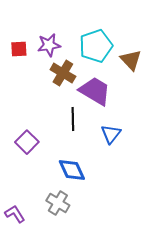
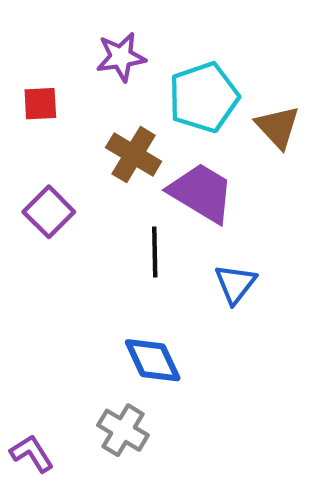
purple star: (49, 45) -> (121, 57), moved
purple square: (27, 142) -> (49, 212), moved

